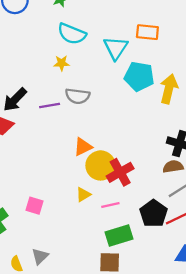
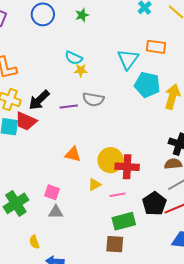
cyan semicircle: (72, 34) -> (74, 58), moved, size x0.7
orange triangle: (83, 147) -> (73, 154), moved, turned 36
red cross: (120, 172) -> (127, 167), turned 30
gray triangle: (40, 256) -> (56, 212), moved, turned 42

